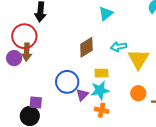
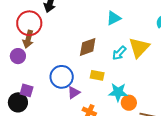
cyan arrow: (119, 47) -> (119, 53), turned -49
purple circle: (14, 58) -> (18, 56), moved
yellow triangle: (139, 59) -> (139, 48), moved
cyan star: (100, 90) -> (118, 92), moved

